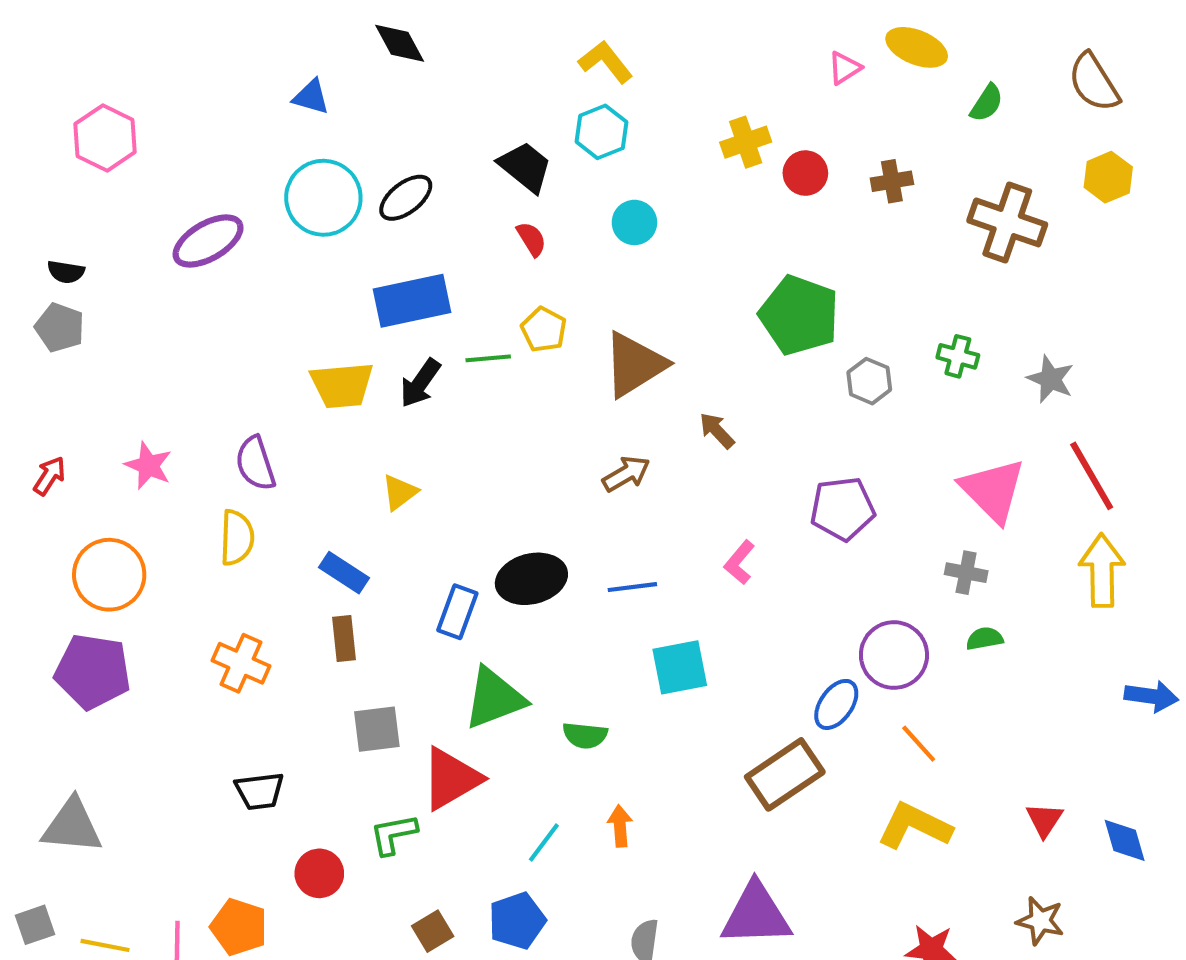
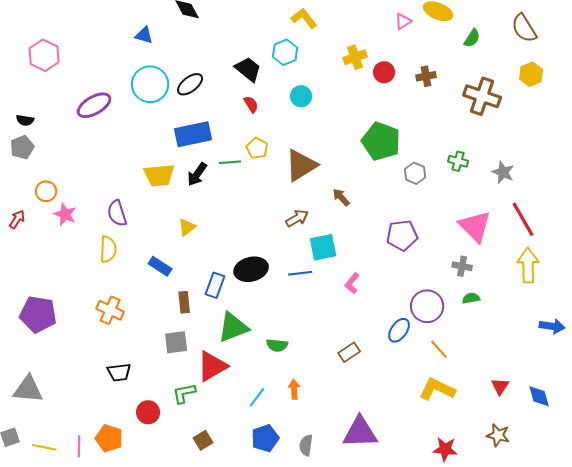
yellow L-shape: (606, 62) -> (304, 18), moved
gray pentagon: (60, 328) -> (22, 147), turned 30
pink L-shape: (739, 562) -> (352, 283), moved
orange circle: (109, 575) -> (46, 191), moved, size x0.6
brown rectangle: (344, 639) -> (184, 302), moved
cyan square: (680, 667) -> (323, 247), moved
brown rectangle: (785, 774) -> (349, 352), moved, size x0.6
blue pentagon: (517, 921) -> (265, 438), moved

